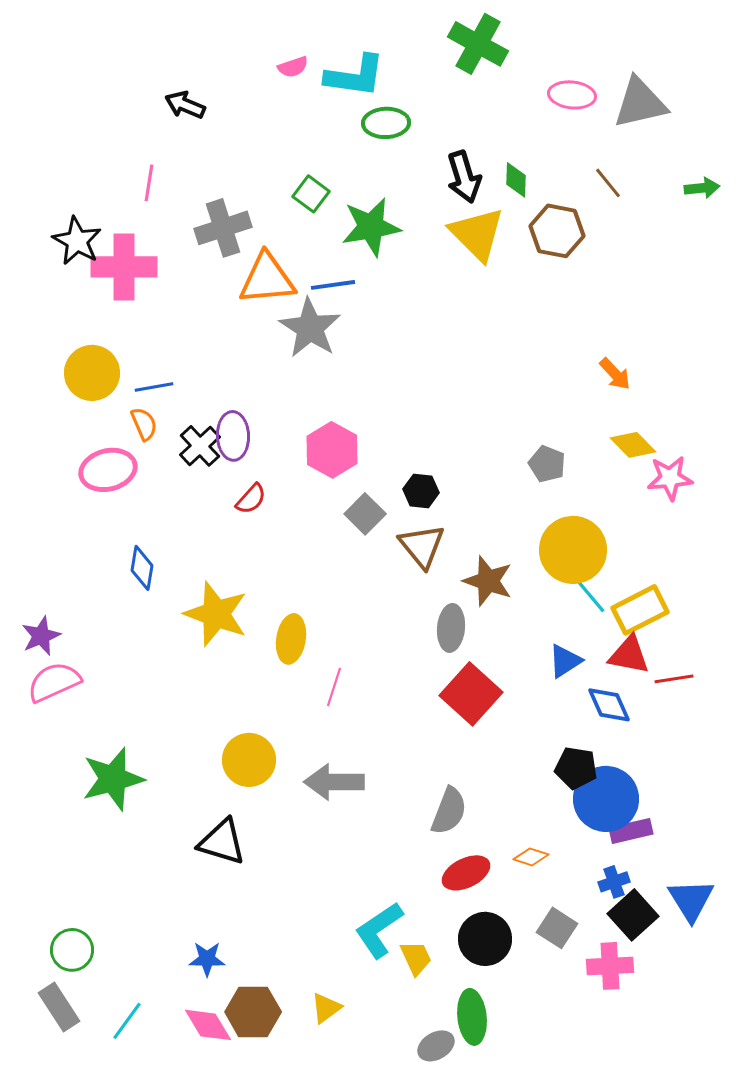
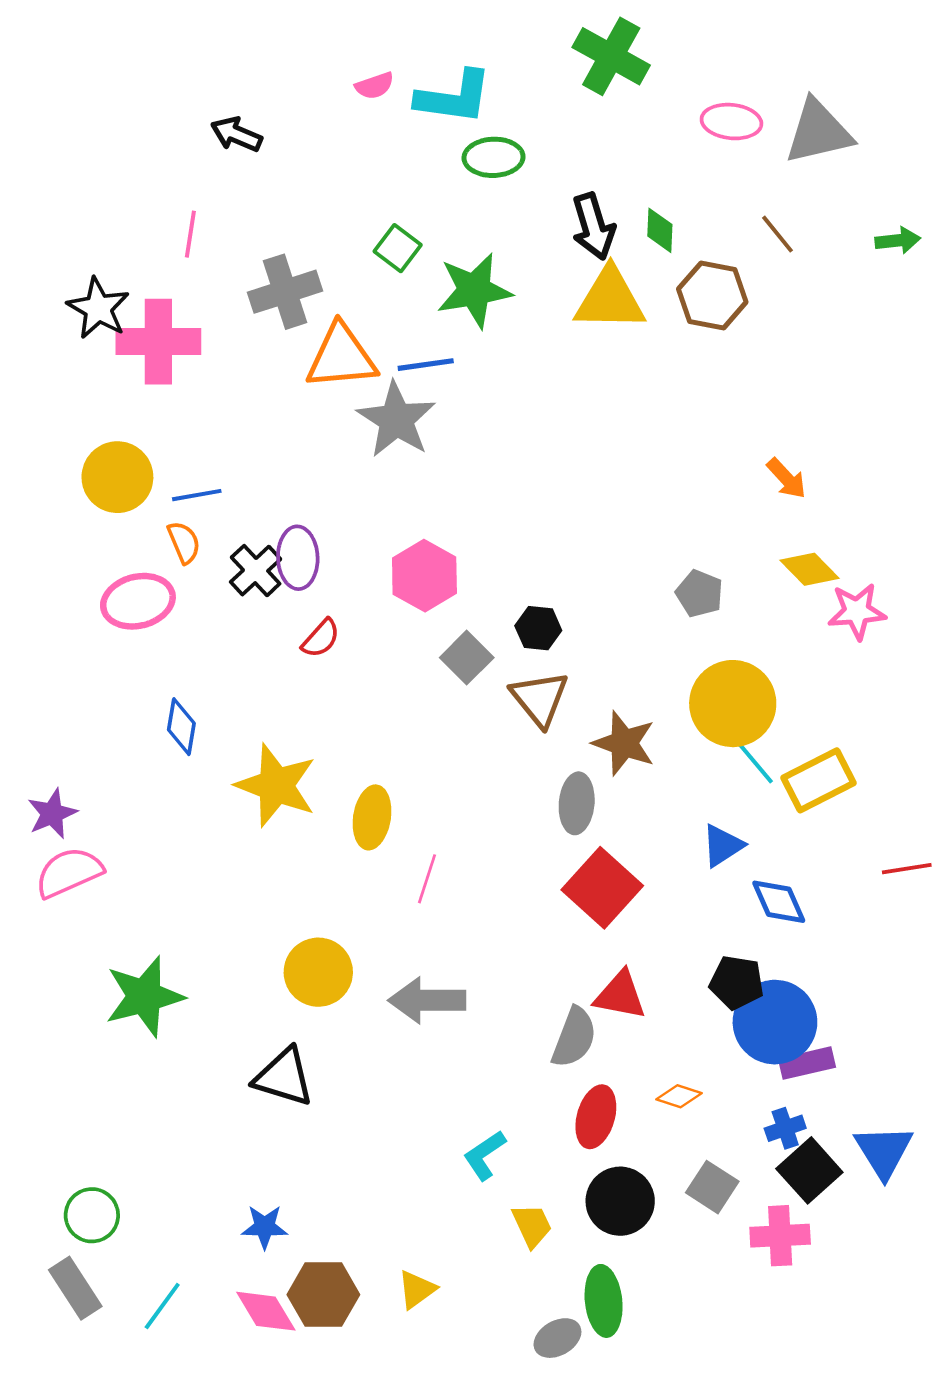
yellow triangle: (477, 234) -> (610, 299), turned -44
red triangle: (629, 655) -> (620, 995), moved
red line: (674, 679) -> (907, 869), moved
red ellipse: (466, 873) -> (596, 1117), turned -48
cyan L-shape: (379, 930) -> (485, 1155), moved, size x0.7

